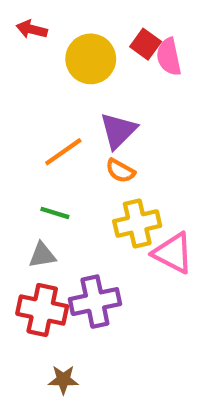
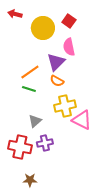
pink semicircle: (169, 57) -> (69, 47), moved
green line: (55, 213) -> (29, 89), moved
gray triangle: (42, 255) -> (35, 121), moved, turned -32
purple cross: (95, 302) -> (45, 143), size x0.7

